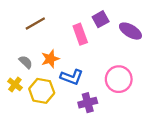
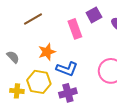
gray semicircle: (26, 62) -> (13, 57), moved
yellow cross: (15, 84) -> (17, 91), moved, turned -32
purple cross: (88, 103) -> (68, 93), moved

